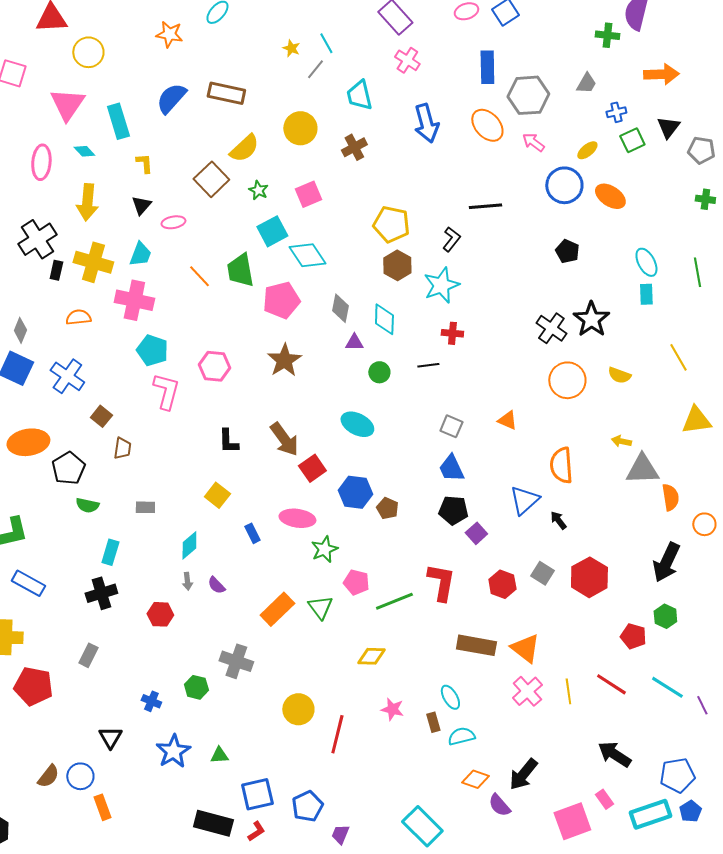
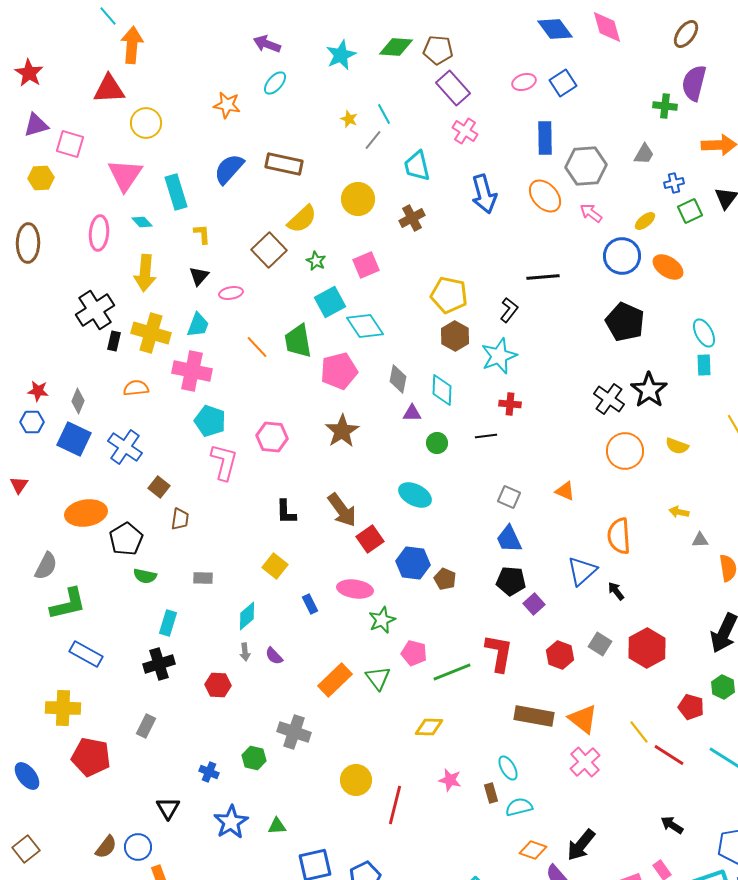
black pentagon: (567, 251) -> (625, 322), size x1.6
gray triangle: (642, 469) -> (700, 540), size x0.5
yellow line: (568, 691) -> (639, 732), moved, turned -30
black arrow: (614, 754) -> (672, 825), size x0.7

